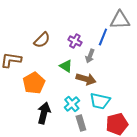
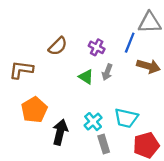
gray arrow: (90, 56) -> (107, 72), moved
brown arrow: (86, 79) -> (148, 66), moved
orange pentagon: (34, 83) -> (34, 110), moved

